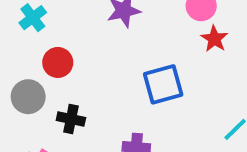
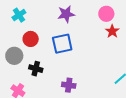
blue square: (163, 84) -> (62, 44), moved

